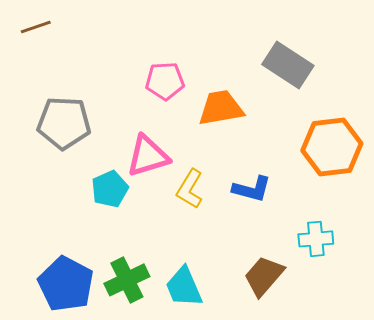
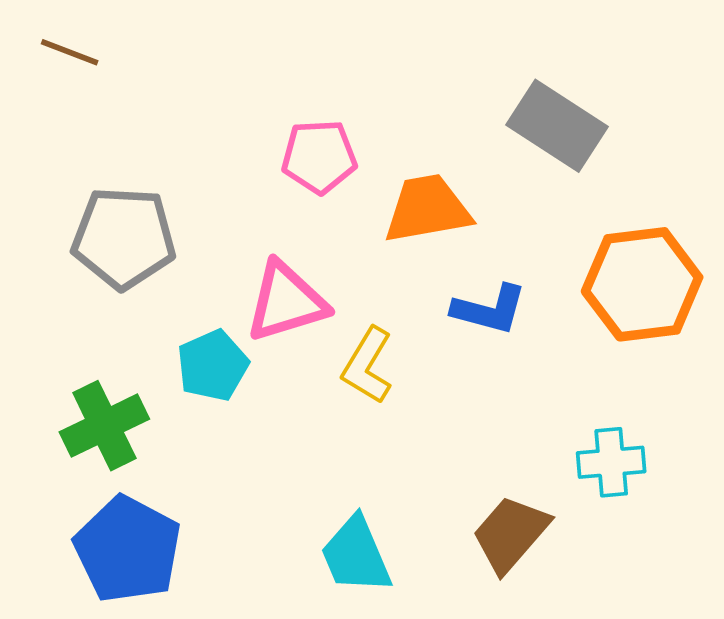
brown line: (36, 27) -> (70, 52), turned 40
blue L-shape: (252, 189) -> (489, 309), moved
green cross: (127, 280) -> (104, 426), moved

